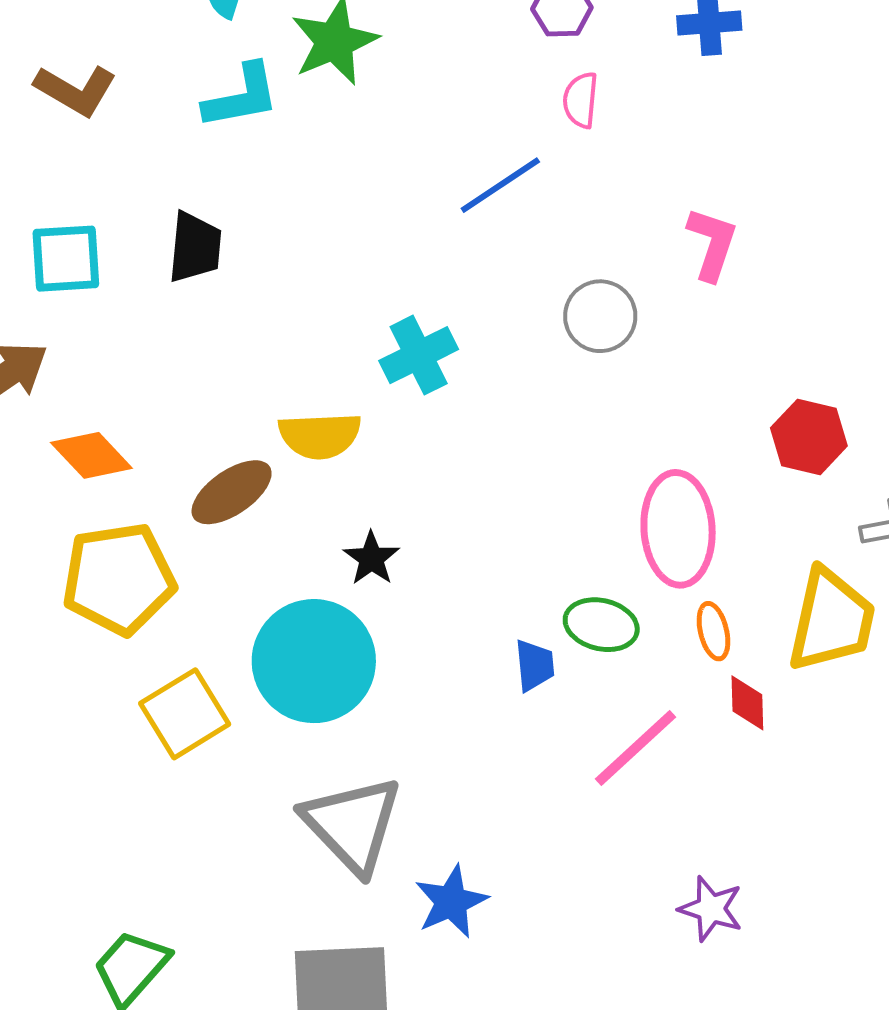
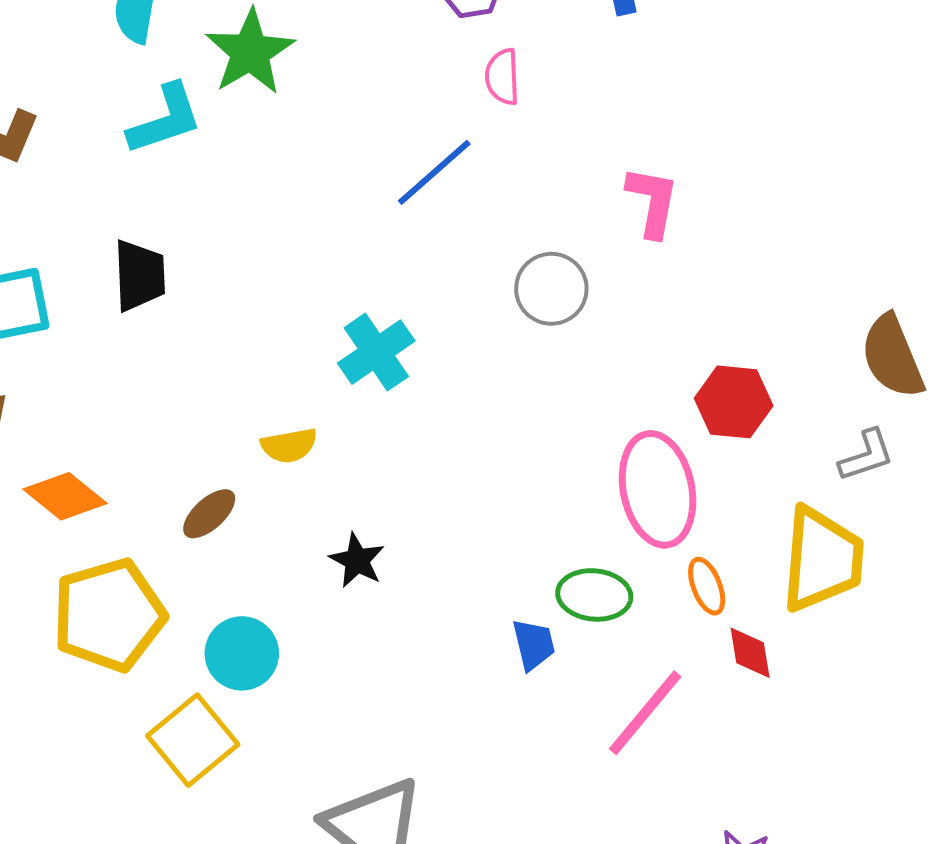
yellow semicircle: (320, 436) -> (289, 445), size x0.7
red hexagon: (809, 437) -> (734, 402), moved
brown ellipse: (232, 492) -> (209, 514), size x0.7
cyan circle: (314, 661) -> (242, 653), moved, size x0.6

